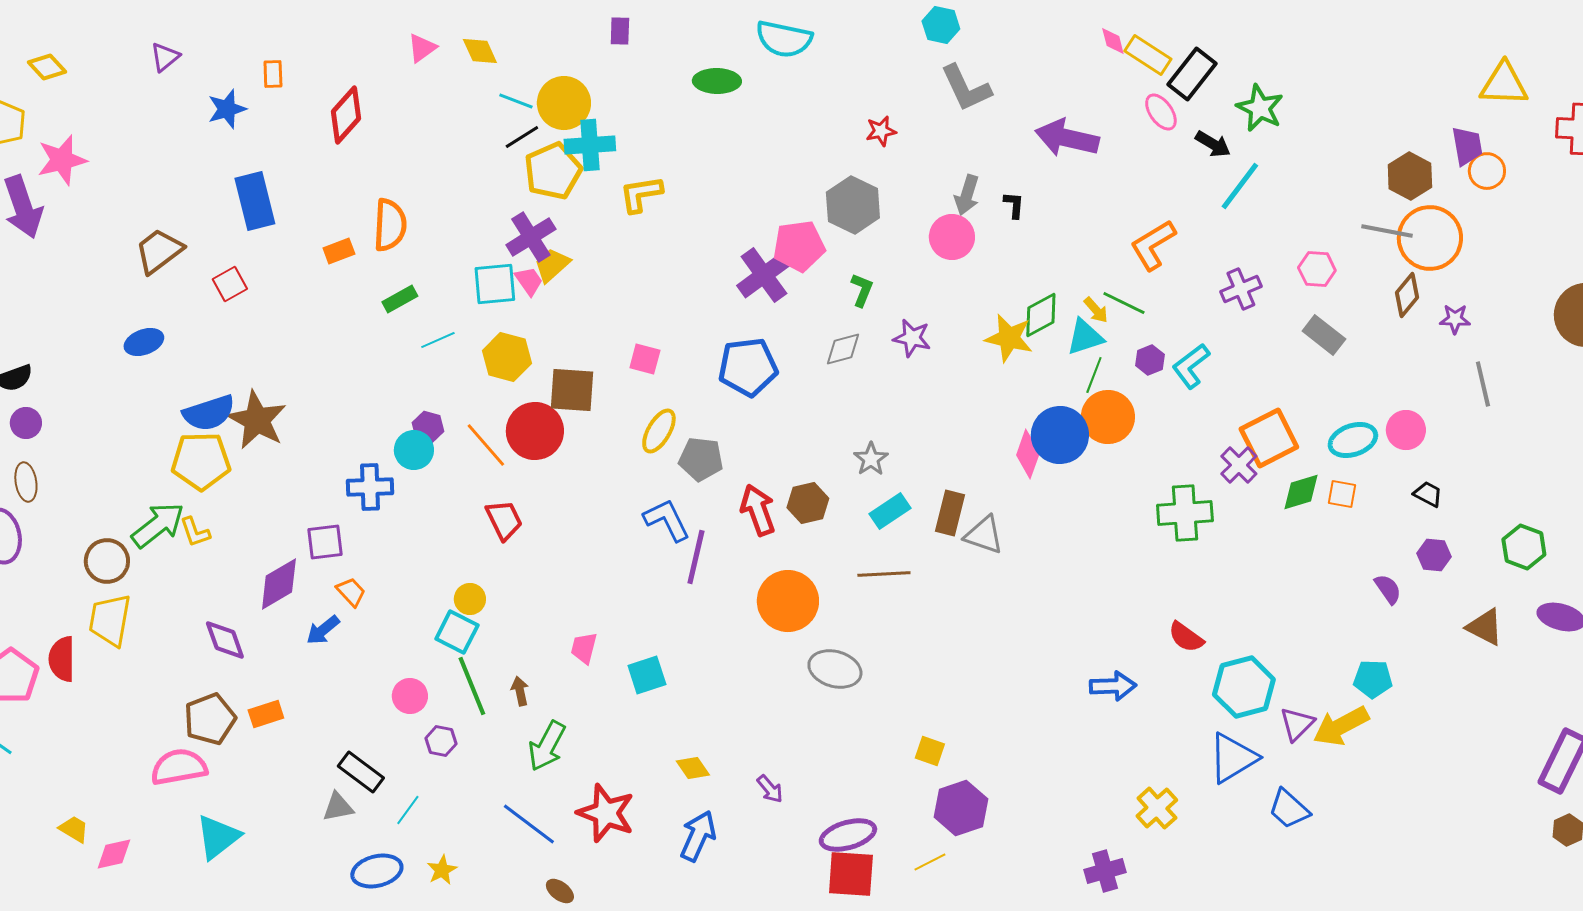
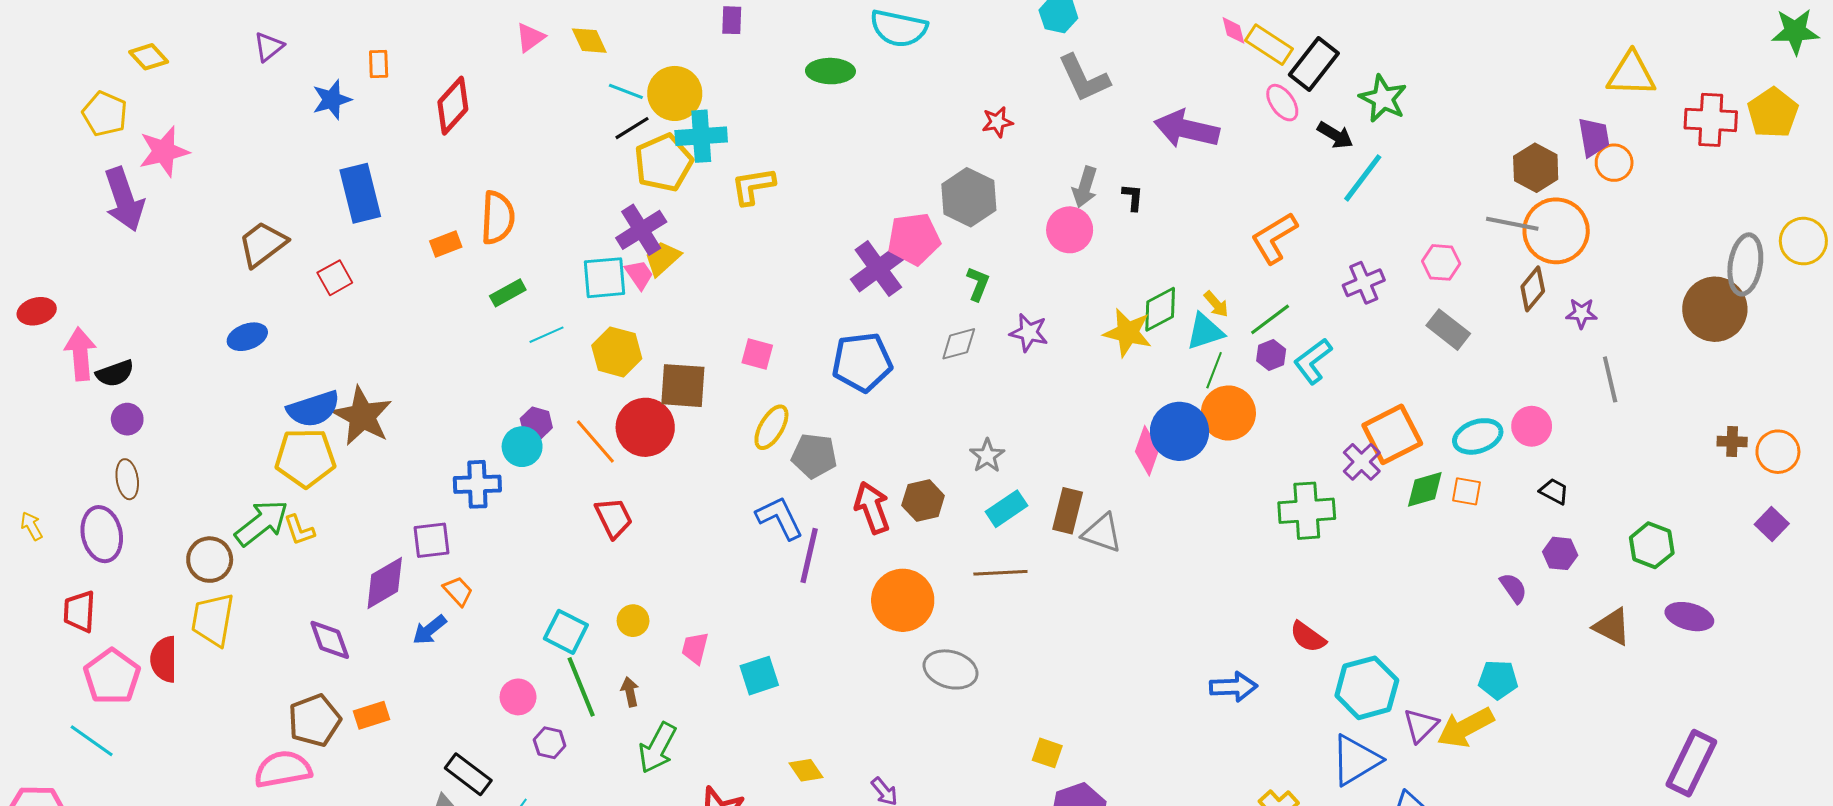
green line: (1124, 303) -> (1270, 319), moved, turned -63
yellow circle: (470, 599) -> (633, 621), moved

